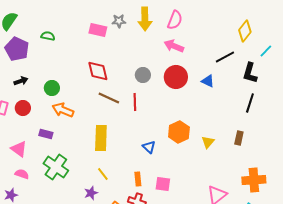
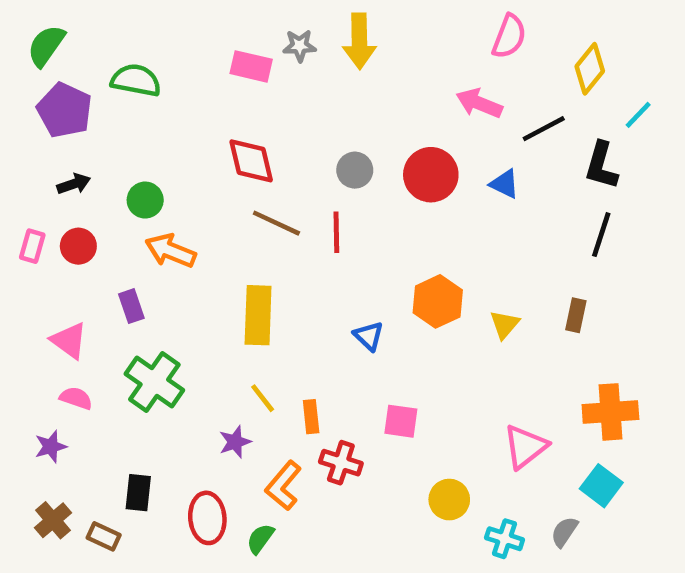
pink semicircle: (175, 20) -> (509, 36), moved
green semicircle: (48, 36) -> (136, 80), size x1.5
pink arrow: (174, 46) -> (479, 103), moved
purple rectangle: (46, 134) -> (131, 306), turned 56
orange rectangle: (138, 179) -> (311, 417), moved

